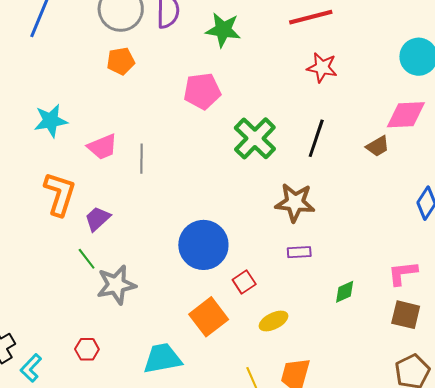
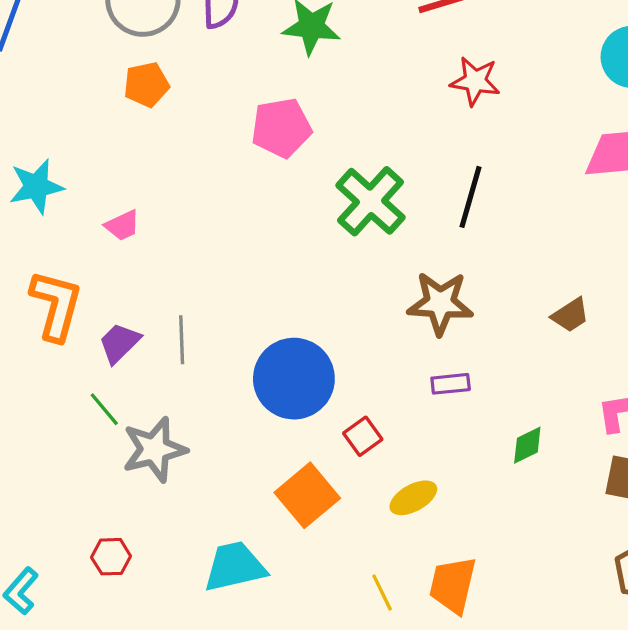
brown trapezoid: (378, 146) -> (570, 315), moved
pink trapezoid: (102, 147) -> (122, 225), size x0.7
gray line: (141, 159) -> (182, 340), moved

